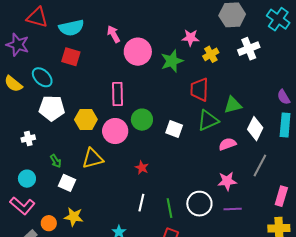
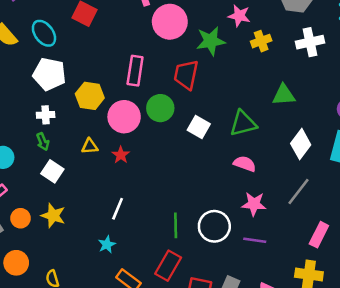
red trapezoid: (199, 90) -> (186, 75), moved
green triangle: (233, 105) -> (284, 95), moved
white cross: (28, 139) -> (46, 115), moved
pink semicircle: (227, 144) -> (245, 164), moved, turned 30
yellow triangle: (93, 158) -> (90, 146), size x0.6
red star: (142, 168) -> (121, 155), moved
white line: (141, 203) -> (118, 209), moved

